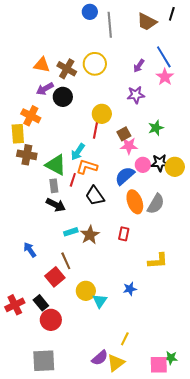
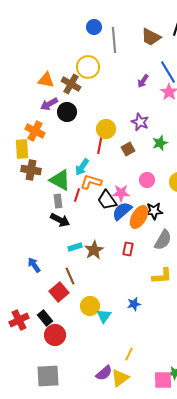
yellow circle: (95, 64) -> (88, 67), moved
purple star: (136, 95) -> (140, 122), moved, turned 30
pink star: (129, 146) -> (121, 193), moved
black star: (160, 163) -> (154, 211), moved
blue semicircle: (125, 176) -> (122, 211), moved
black trapezoid: (95, 196) -> (107, 200), moved
orange ellipse: (135, 202) -> (139, 217), turned 50
gray semicircle: (156, 204) -> (163, 240), moved

